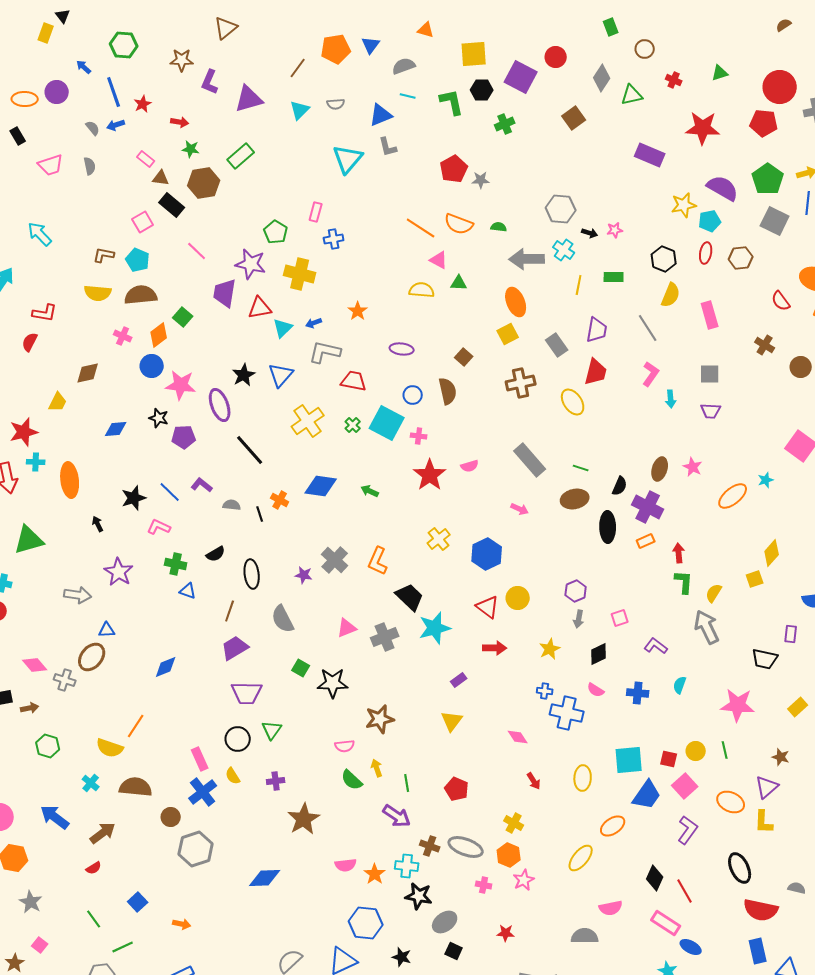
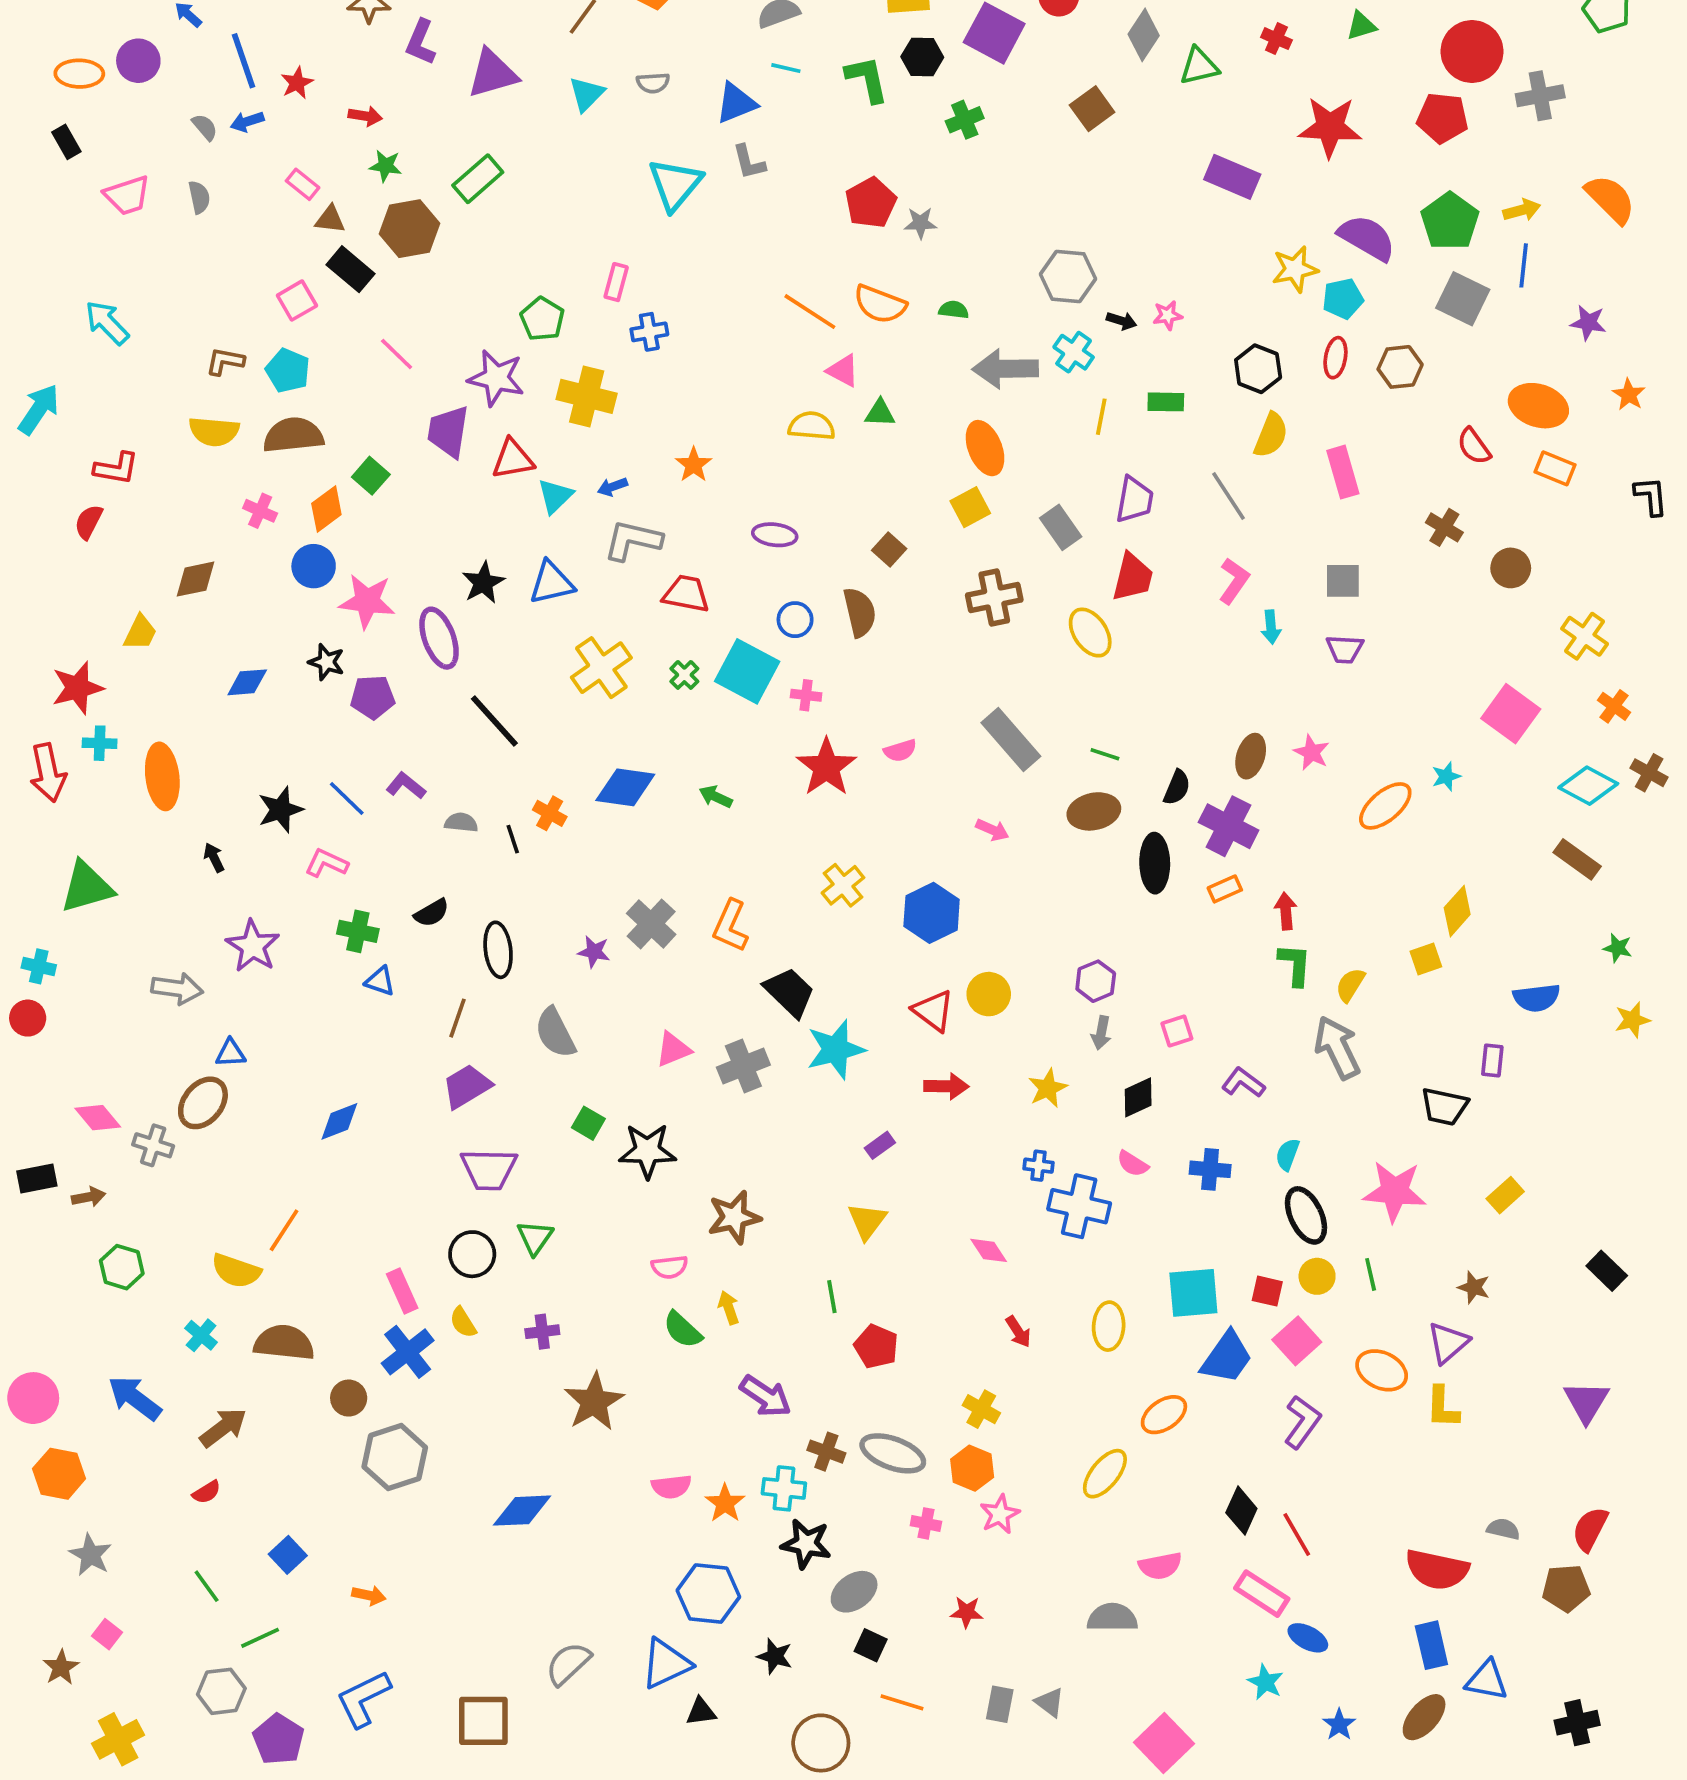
blue triangle: (281, 375) -> (552, 583), turned 36
green line: (407, 783) -> (832, 1297), moved
black ellipse: (740, 868) -> (1306, 1215), moved

